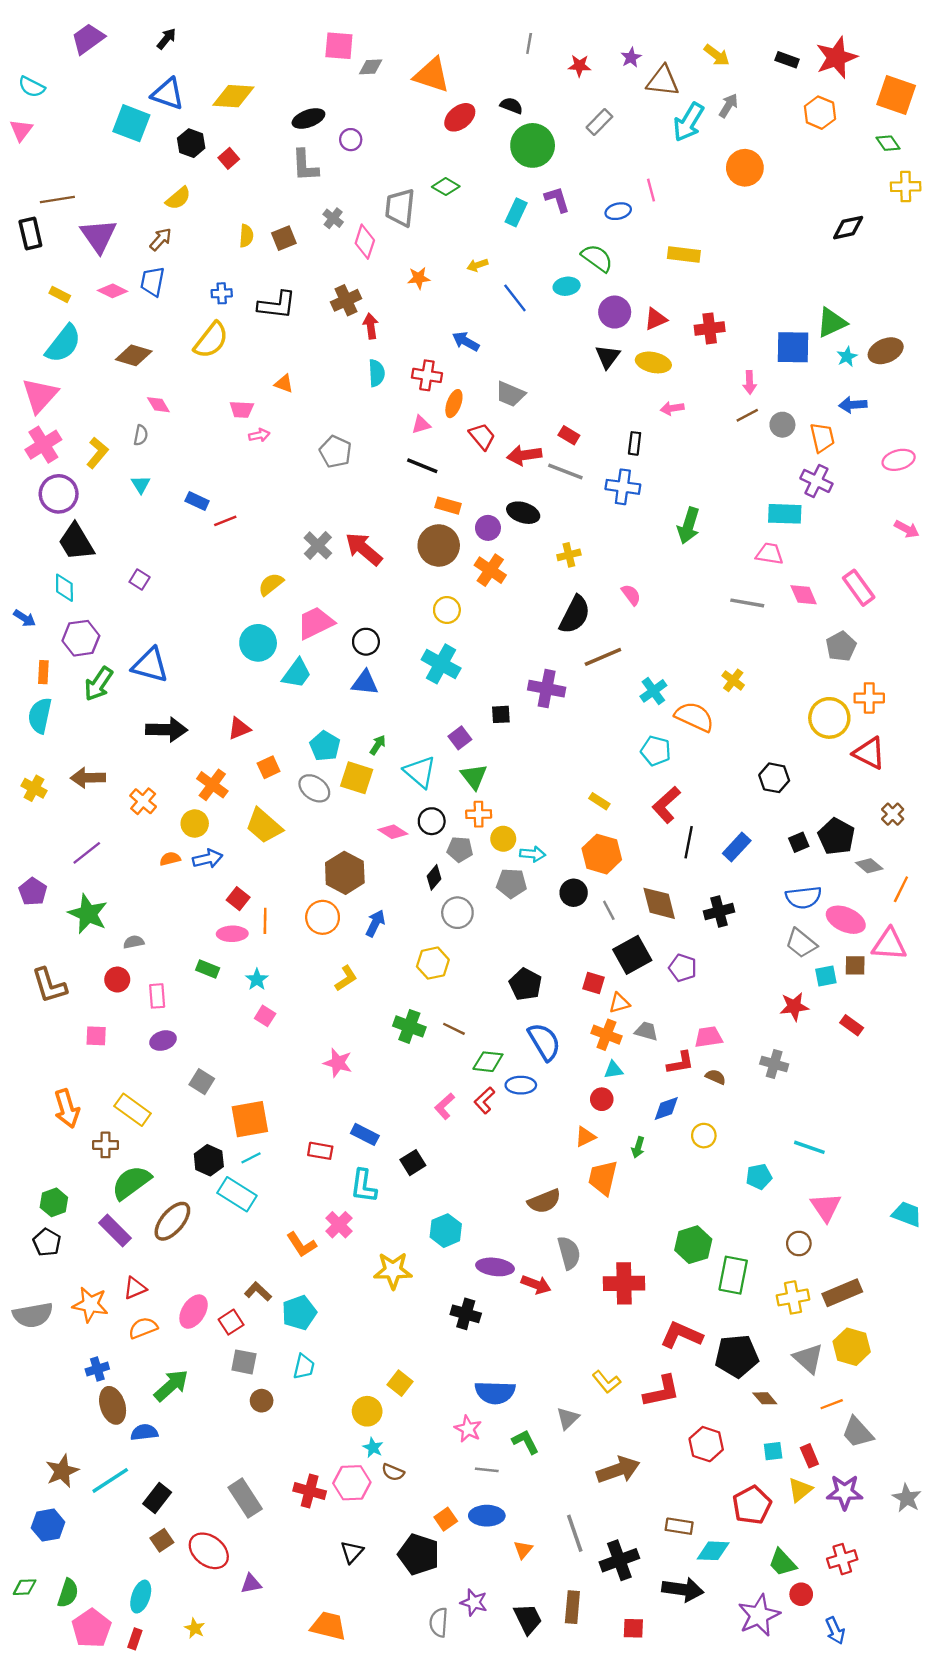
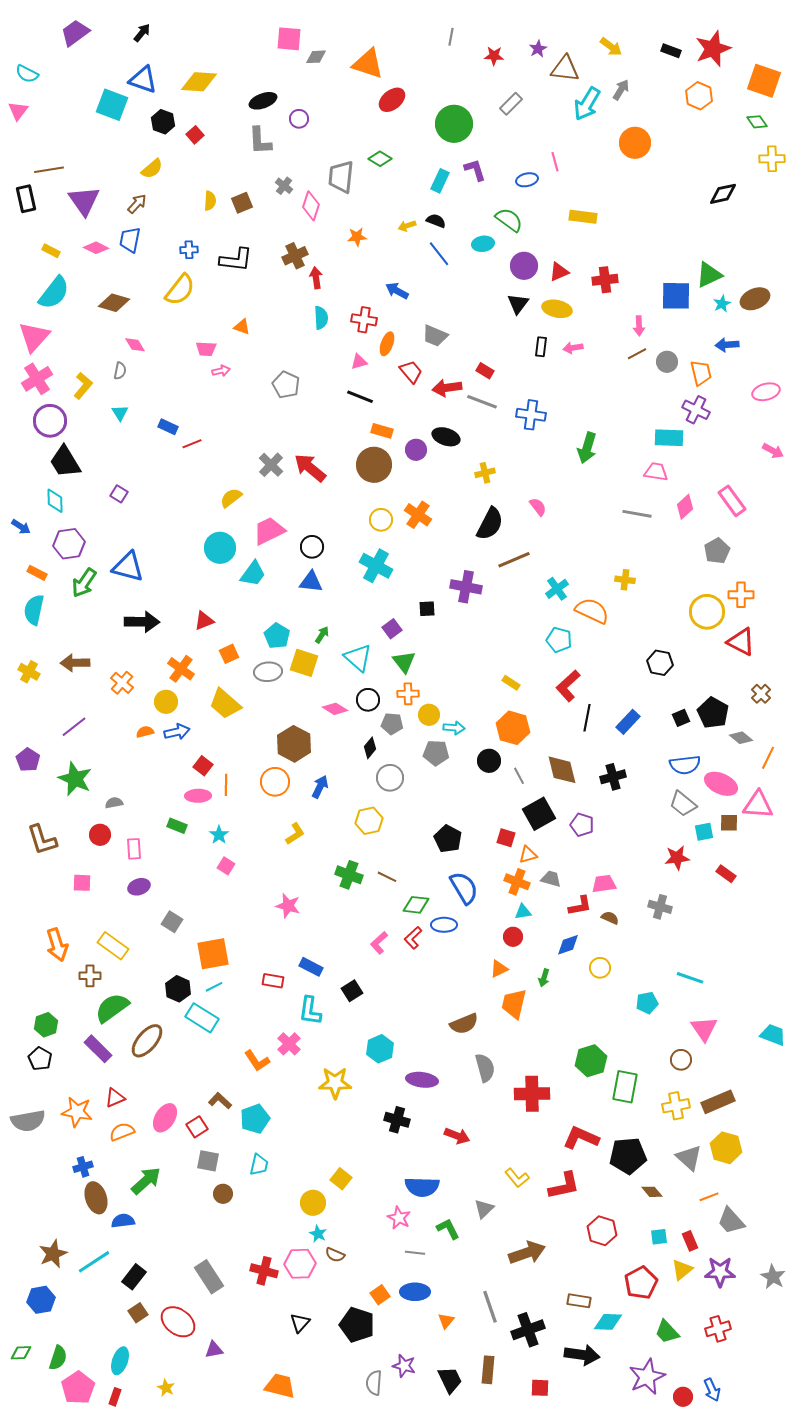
black semicircle: (511, 106) -> (436, 221), moved
black rectangle: (635, 443) -> (541, 347), moved
orange cross: (490, 570) -> (418, 515), moved
pink diamond: (804, 595) -> (685, 507), turned 70
orange rectangle: (43, 672) -> (37, 573), turned -66
yellow cross: (733, 680) -> (625, 580), turned -30
gray ellipse: (314, 788) -> (268, 672), turned -40
red arrow: (536, 1285) -> (457, 1136), moved
red circle: (801, 1594) -> (683, 1397), moved

